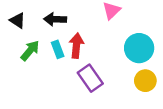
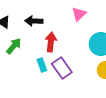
cyan rectangle: (58, 49) -> (42, 65), moved

